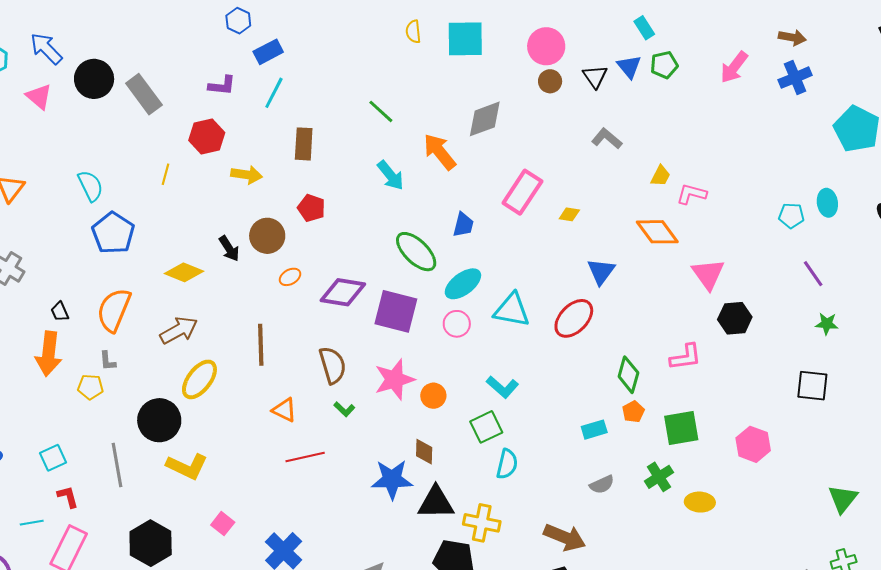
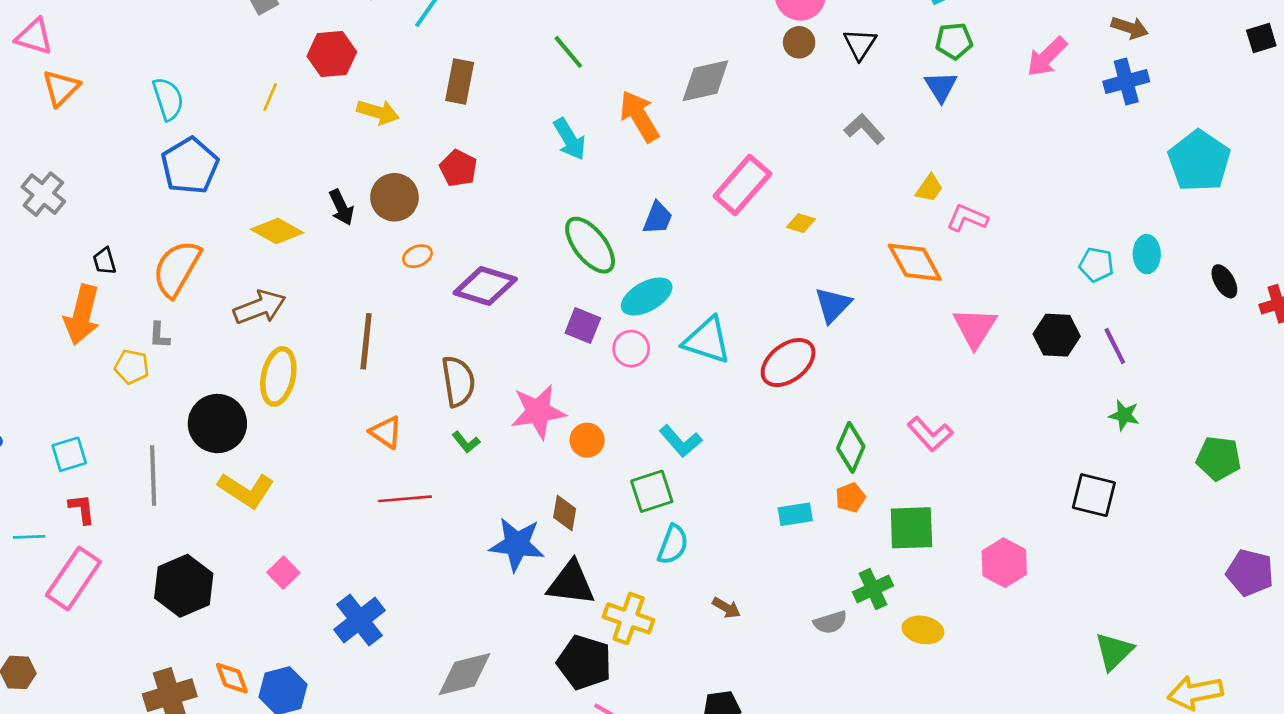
blue triangle: (629, 67) -> (941, 87), moved
purple square: (396, 311) -> (583, 326), moved, size x0.6
black hexagon: (735, 318) -> (1057, 335), moved
pink L-shape: (686, 357) -> (930, 434), turned 48
yellow ellipse: (199, 379) -> (278, 376), turned -33
gray semicircle: (602, 485) -> (830, 622), moved
brown arrow: (565, 537) -> (726, 608), moved, size x0.5

